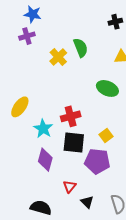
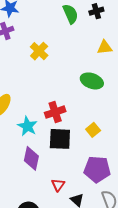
green semicircle: (81, 48) -> (70, 14), moved
purple pentagon: (97, 161) -> (97, 169), moved

